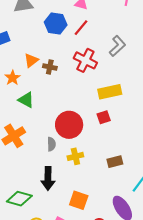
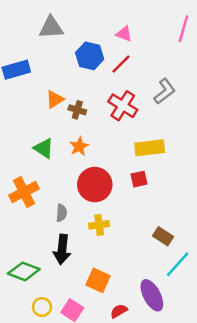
orange star: (12, 78) -> (79, 146), moved
gray semicircle: (51, 144) -> (61, 213), moved
brown rectangle: (115, 162) -> (163, 236), moved, turned 42

